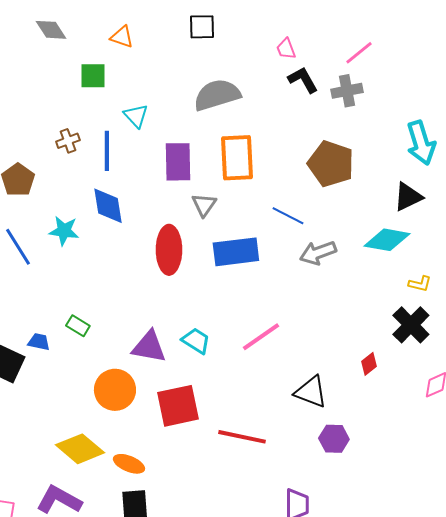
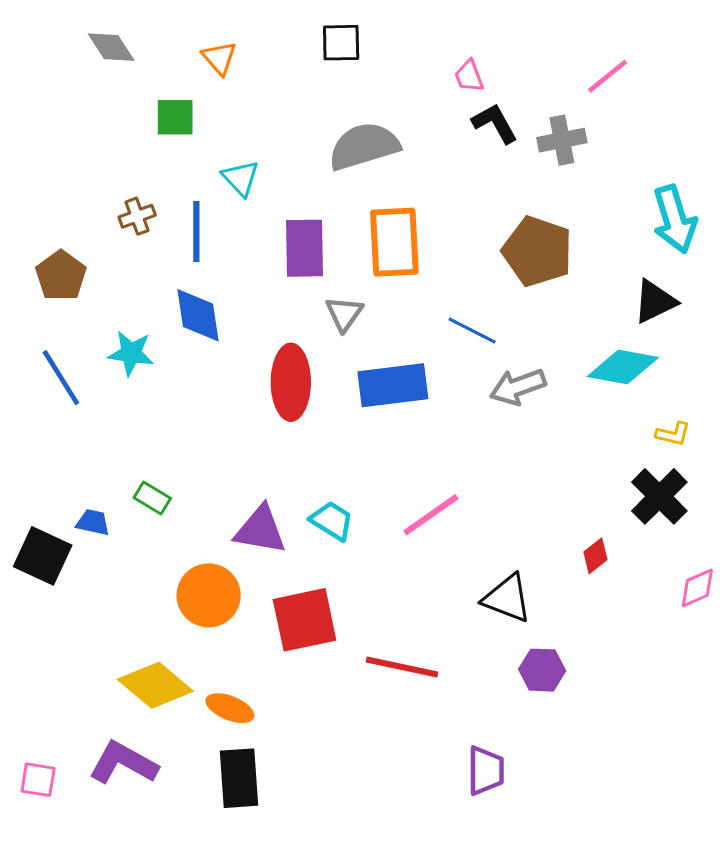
orange triangle: (122, 37) -> (219, 58), turned 30
pink line: (359, 53) -> (608, 76), moved

